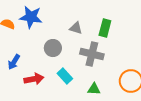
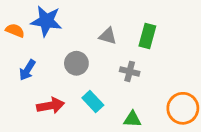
gray cross: (92, 54) -> (130, 71), size x0.6
blue arrow: (14, 62) -> (27, 70), moved

